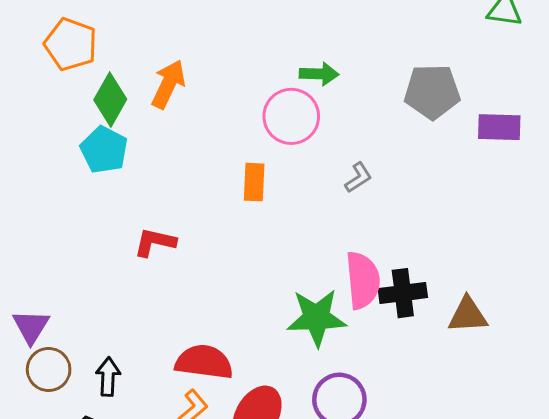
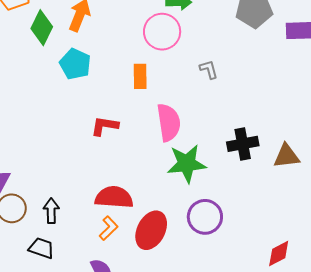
cyan pentagon: (104, 150) -> (75, 64), moved
gray L-shape: (358, 178) -> (209, 69), turned -70
red L-shape: (155, 242) -> (105, 126), moved
pink semicircle: (363, 280) -> (169, 122), moved

